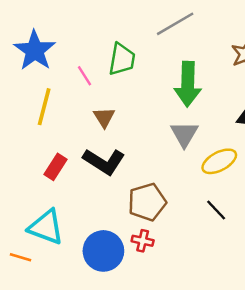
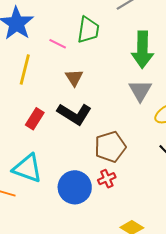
pink line: (84, 76) -> (58, 44), turned -30
red cross: (143, 241) -> (107, 179), turned -36

